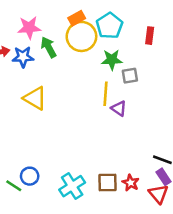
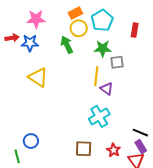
yellow circle: (81, 36) -> (79, 28), size x0.7
green arrow: (49, 47) -> (67, 45), moved
brown square: (107, 183) -> (84, 149), moved
green line: (14, 186) -> (17, 156), moved, turned 40
cyan cross: (72, 186) -> (99, 116), moved

